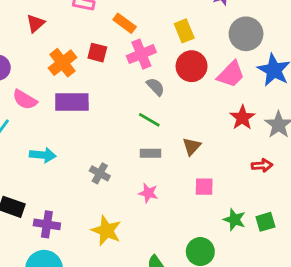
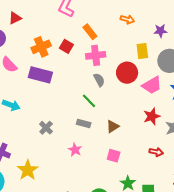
red triangle: (36, 23) -> (15, 18), moved
yellow rectangle: (184, 31) -> (142, 51), moved
yellow star: (106, 231) -> (28, 170), moved

